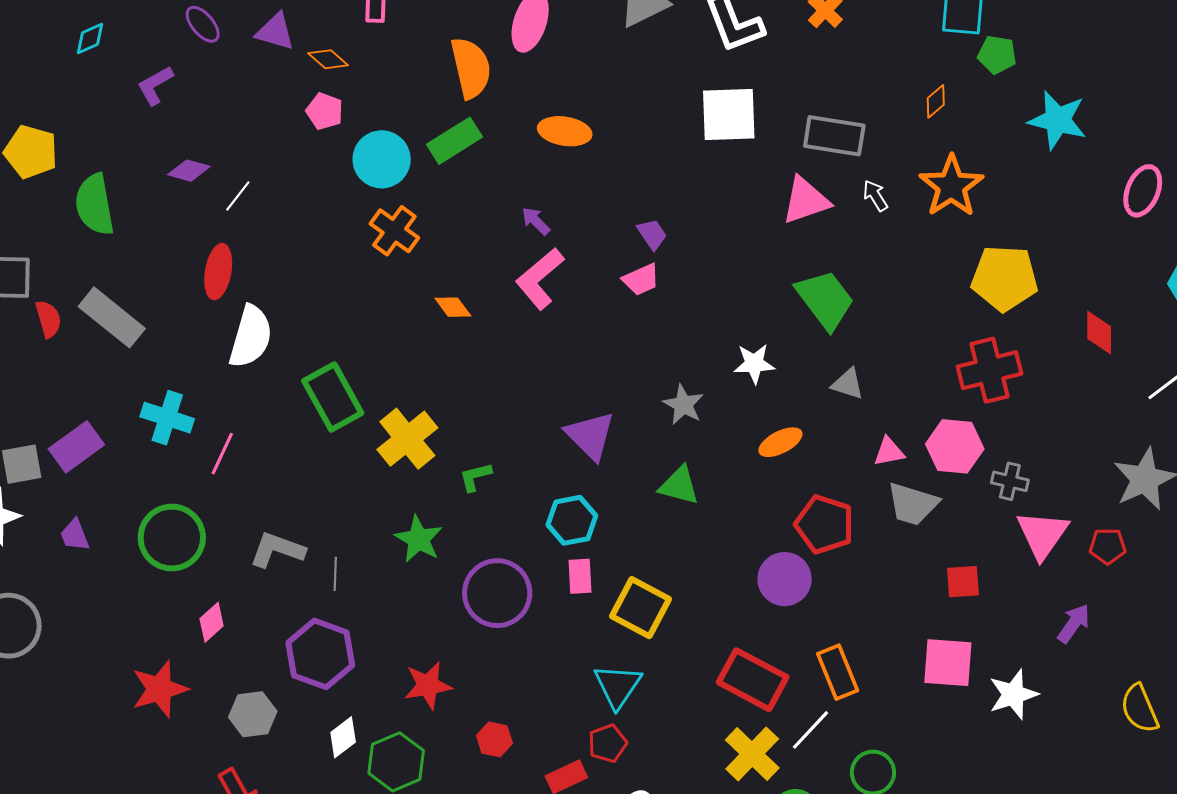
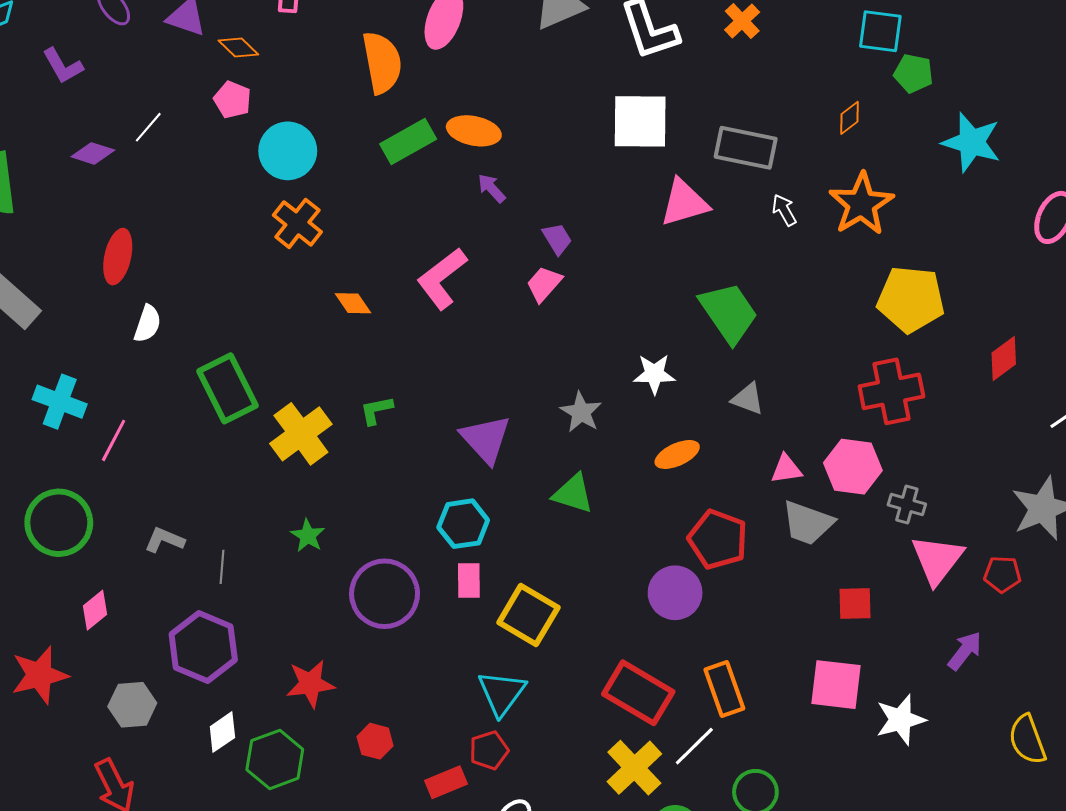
purple L-shape: (155, 85) -> (63, 66), turned -93
green rectangle: (454, 141) -> (408, 141), moved
white line: (238, 196) -> (148, 127), moved
pink triangle: (806, 200) -> (684, 203), moved
purple arrow: (536, 221) -> (492, 188), moved
pink trapezoid: (641, 279) -> (544, 284), turned 153
red diamond: (1099, 333) -> (1004, 358), turned 51
white semicircle: (251, 337) -> (148, 324), size x0.6
green L-shape: (475, 477) -> (376, 410), moved
green star: (419, 539) -> (308, 536), size x0.7
gray L-shape: (277, 550) -> (165, 540), size x0.7

